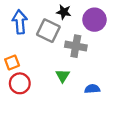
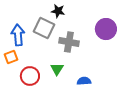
purple circle: (94, 20) -> (106, 29), moved
blue arrow: (20, 22) -> (18, 35), moved
red circle: (20, 83) -> (30, 76), moved

